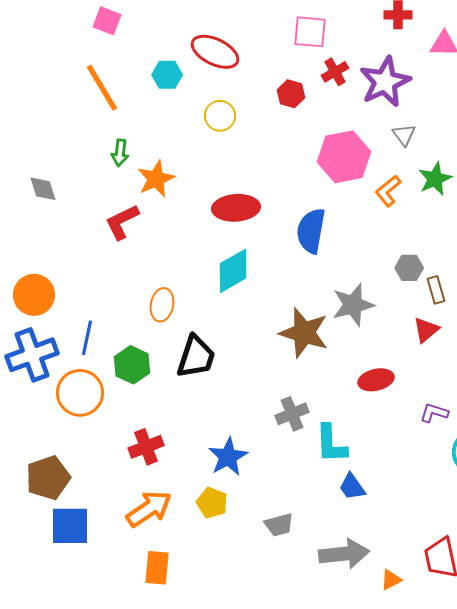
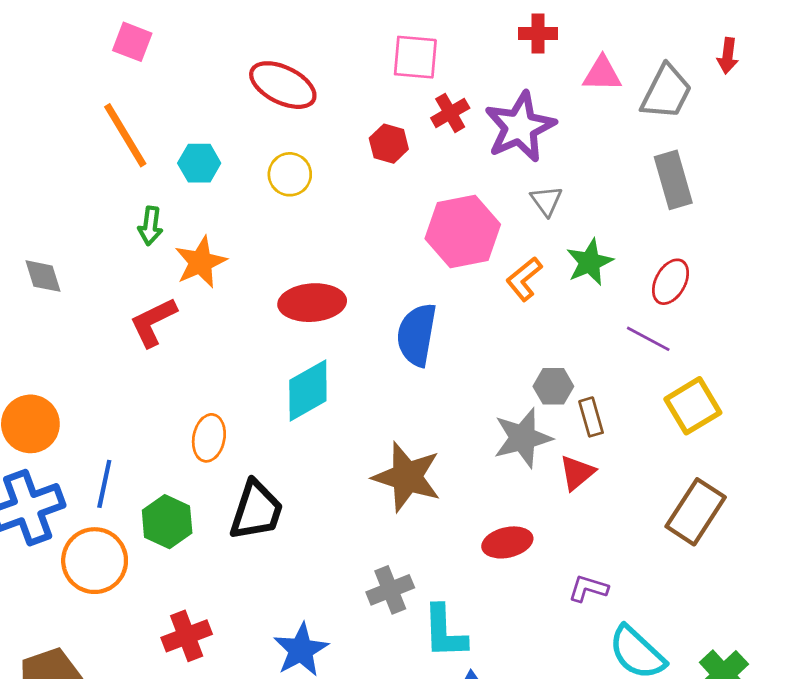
cyan hexagon: (167, 75) -> (199, 163), moved
gray star: (353, 305) -> (523, 438), moved

